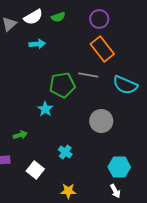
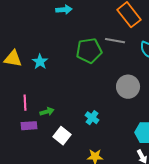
cyan star: (45, 109) -> (40, 62), moved
green arrow: (20, 135) -> (47, 112), moved

